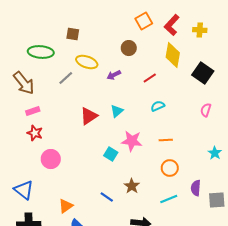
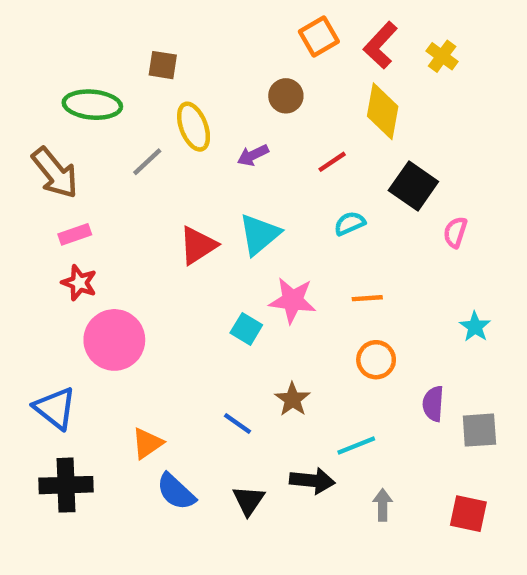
yellow cross: (200, 30) -> (442, 56), turned 32
yellow ellipse: (87, 62) -> (194, 127), turned 50
black square: (203, 73) -> (413, 186), moved
cyan triangle: (117, 111) -> (259, 234), size x1.5
pink circle: (51, 159) -> (114, 340), size x1.4
cyan line: (169, 199) -> (356, 445), moved

